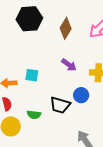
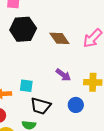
brown diamond: (66, 28) -> (59, 38), turned -65
black trapezoid: (60, 105) -> (41, 106), moved

